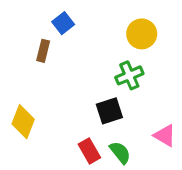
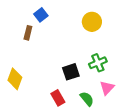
green cross: (129, 75) -> (98, 63), moved
pink triangle: (165, 136) -> (107, 88), turned 42
green semicircle: (120, 152) -> (87, 99), moved

